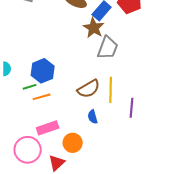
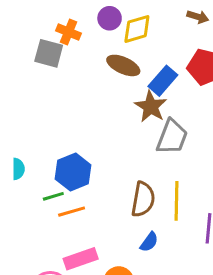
brown semicircle: (89, 89) -> (143, 199), turned -50
blue semicircle: (93, 117) -> (149, 242), turned -128

